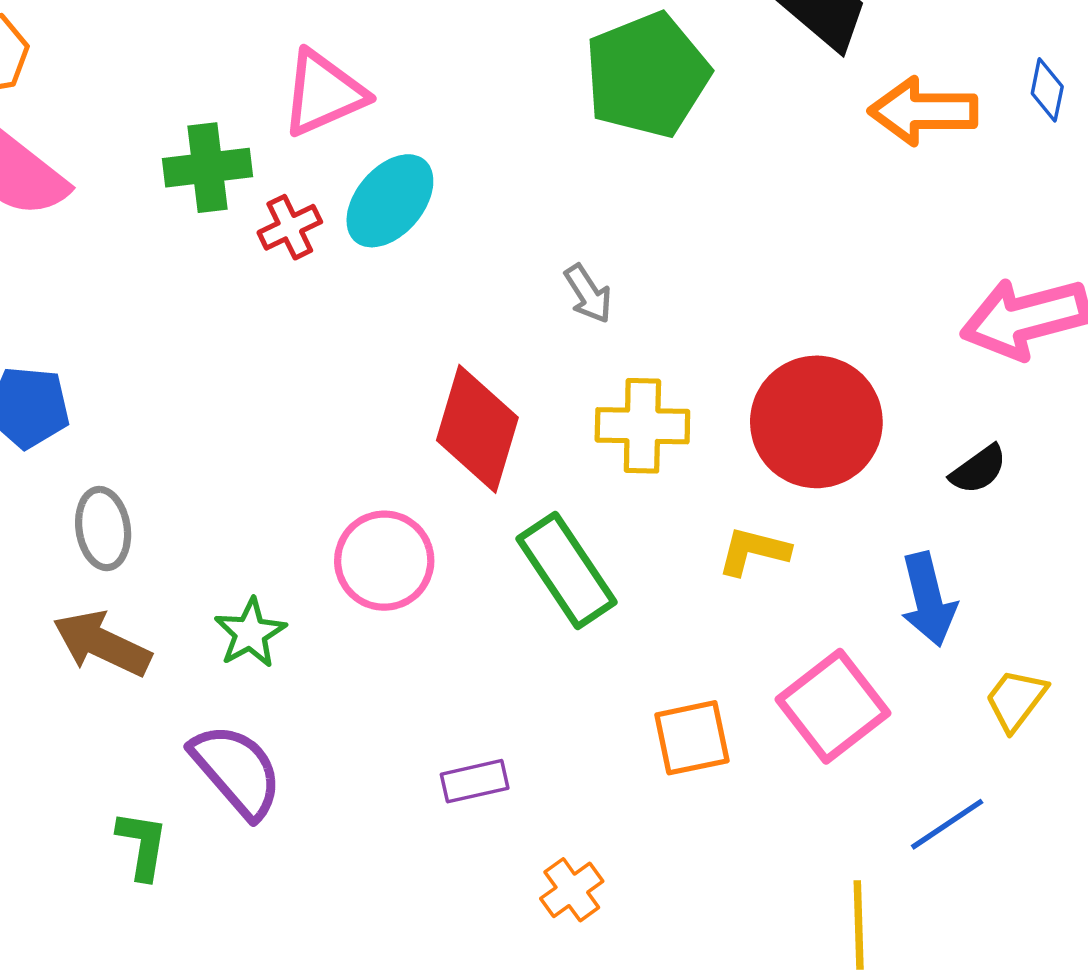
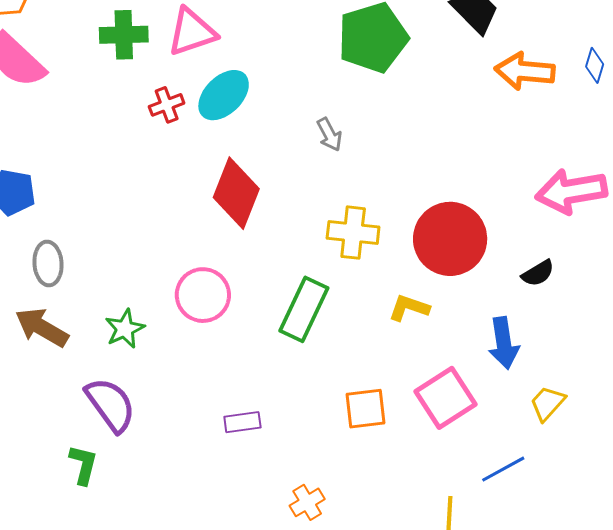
green cross: (208, 168) -> (124, 35), moved
gray arrow: (588, 294) -> (329, 134), moved
red diamond: (477, 429) -> (236, 193), moved
green rectangle: (567, 570) -> (304, 309), turned 54
green L-shape: (142, 845) -> (83, 465), moved
orange cross: (572, 890) -> (307, 502), moved

